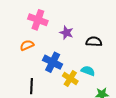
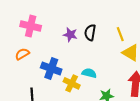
purple star: (66, 33) -> (70, 35), moved
black semicircle: (94, 42) -> (90, 33), moved, turned -77

